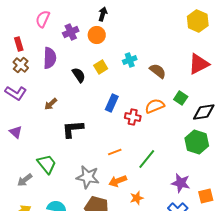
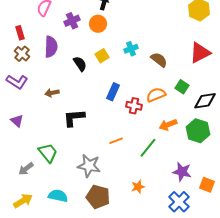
brown arrow: (51, 104) -> (52, 93), turned 32
orange arrow: (118, 181) -> (168, 125), moved
orange square: (206, 196) -> (207, 185), turned 35

